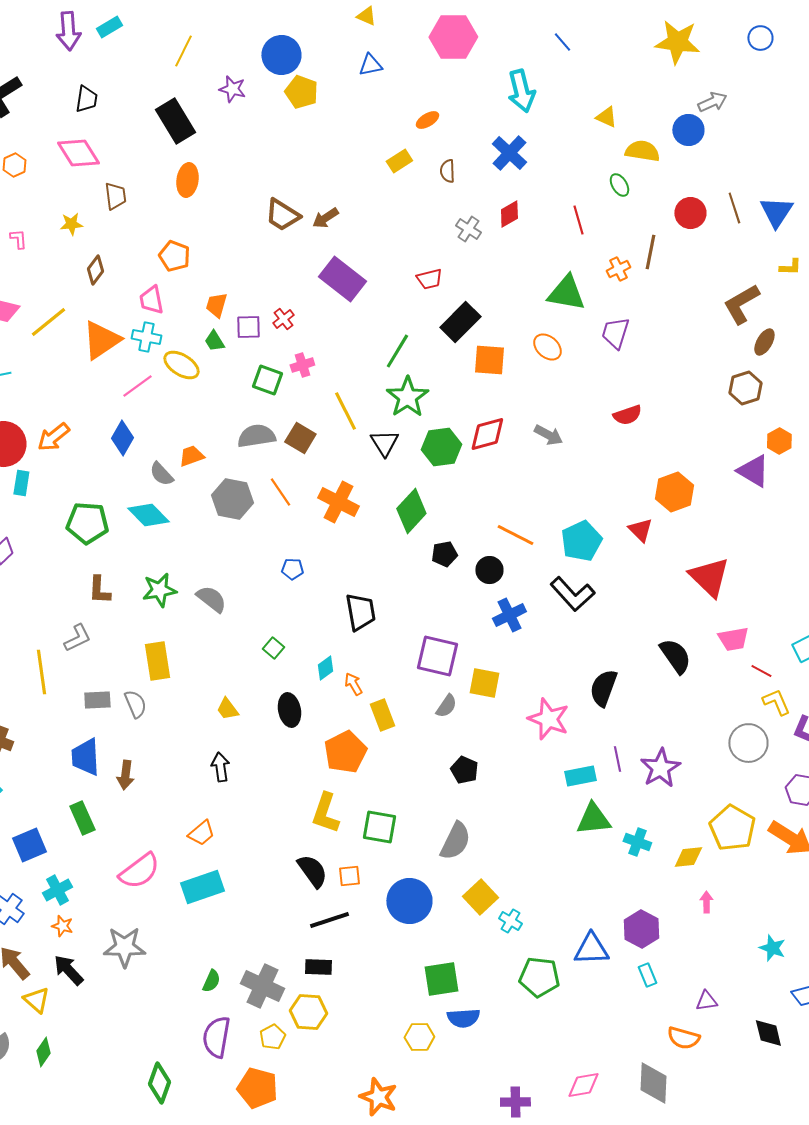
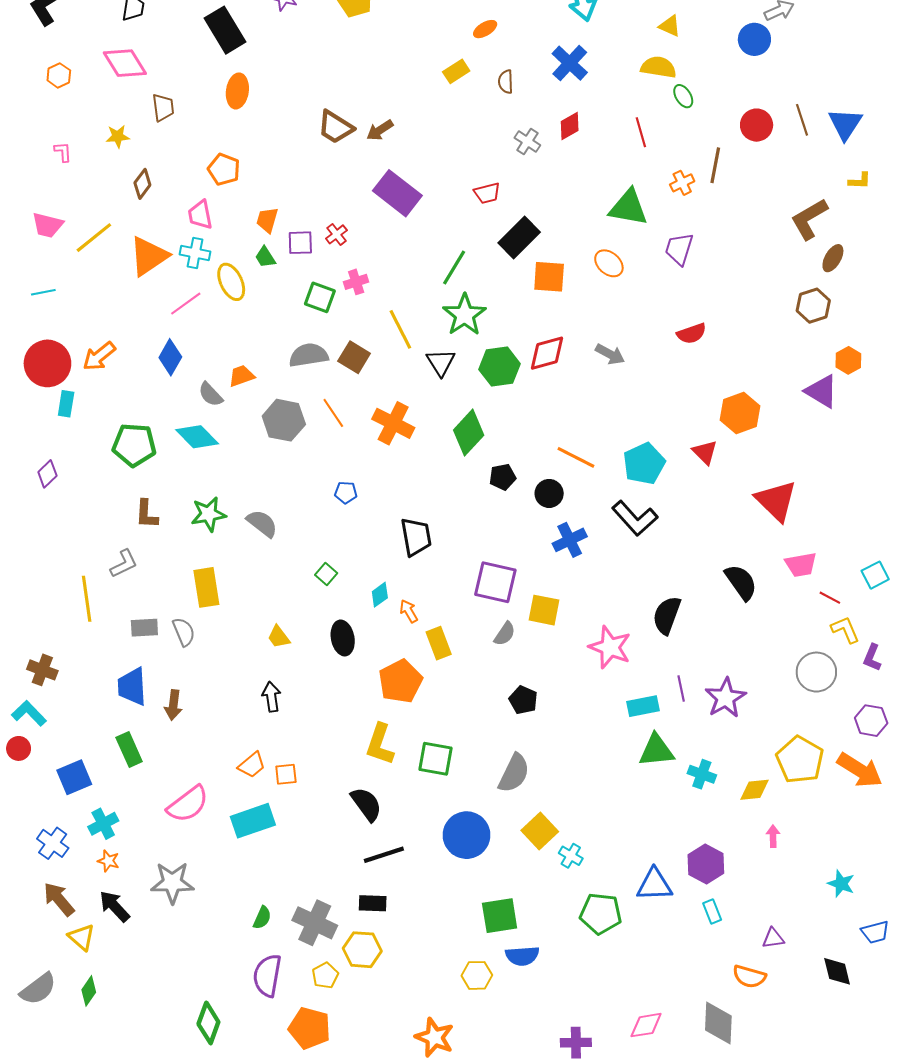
yellow semicircle: (642, 151) -> (658, 67), moved
yellow ellipse: (181, 365) -> (231, 282), turned 33
orange square: (349, 876) -> (286, 774), moved

